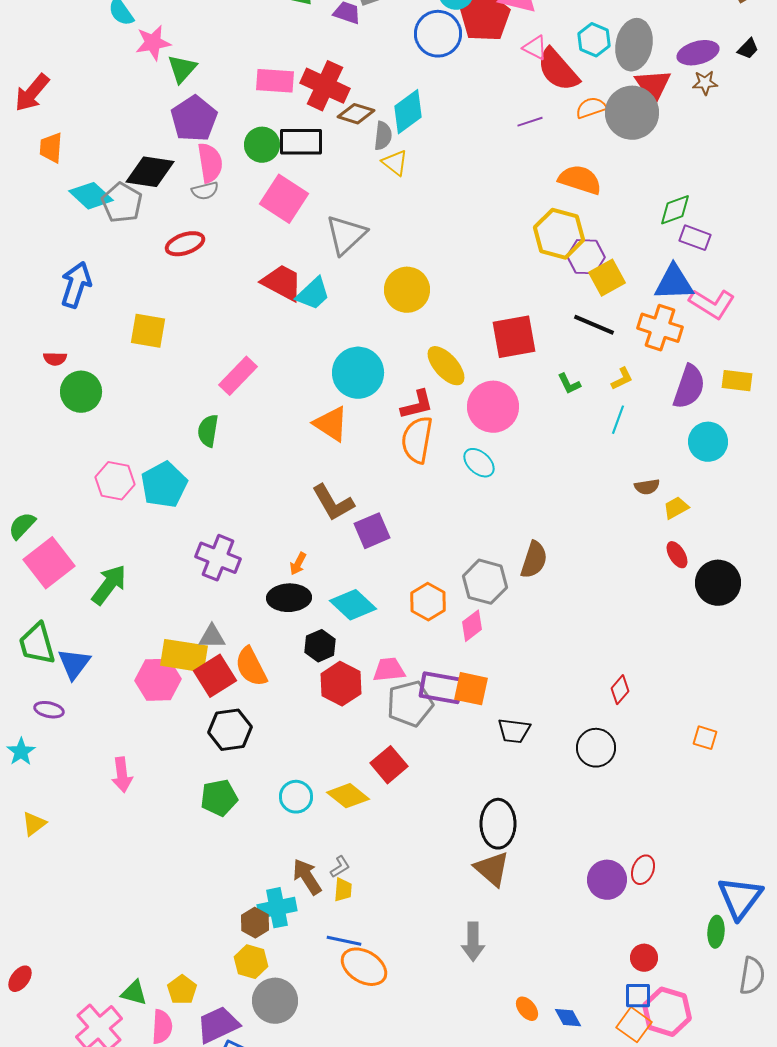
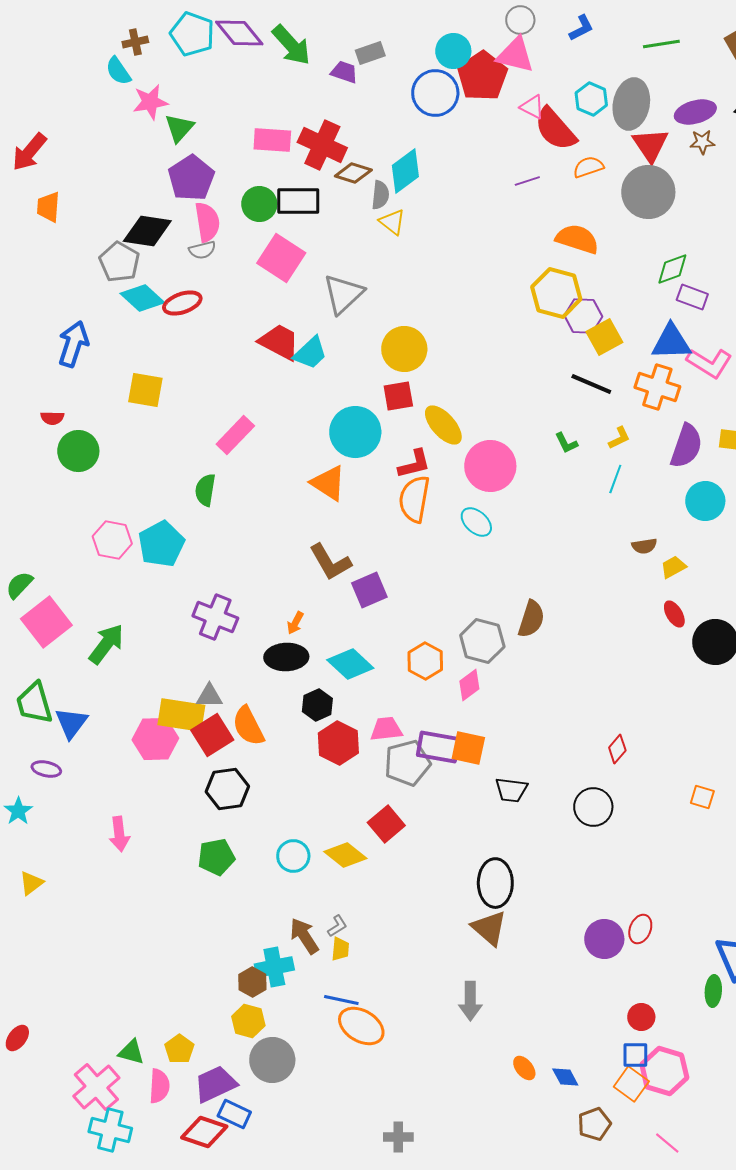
gray circle: (632, 113) -> (648, 192), moved
cyan diamond: (91, 196) -> (142, 298), moved
red square: (514, 337) -> (398, 396), moved, size x0.7

